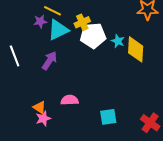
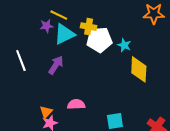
yellow cross: (82, 22) -> (89, 27), turned 35
yellow diamond: (136, 49) -> (139, 69), moved
orange triangle: (39, 107) -> (46, 112), turned 40

